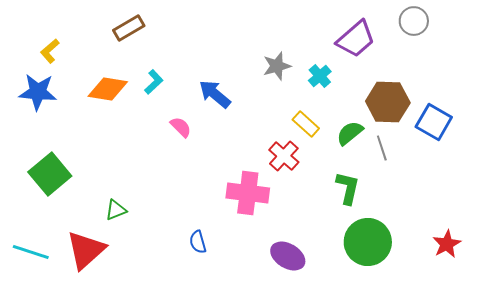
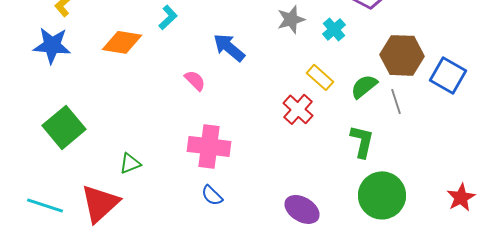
cyan L-shape: (154, 82) -> (168, 17), moved
pink cross: (248, 193) -> (209, 146), moved
blue semicircle: (198, 242) -> (212, 195), turned -30

